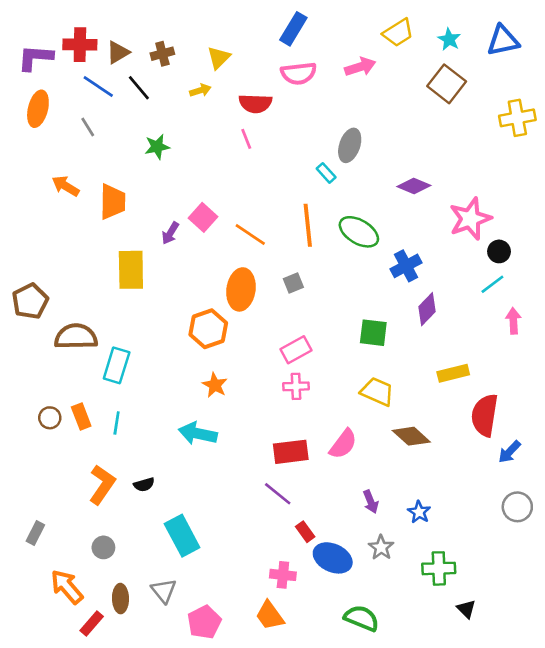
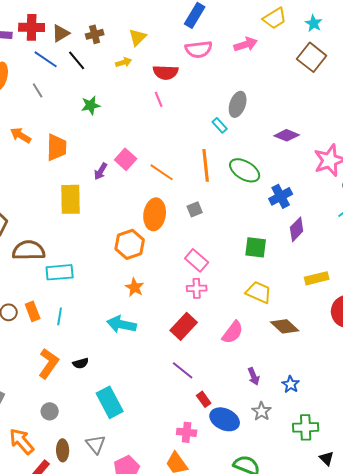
pink rectangle: (296, 350) -> (197, 260), turned 70
cyan rectangle: (117, 365) -> (60, 272), turned 68
red rectangle: (291, 452) -> (184, 326), moved, turned -40

